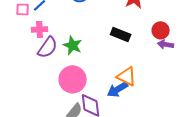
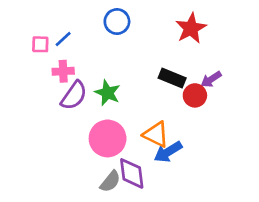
red circle: (161, 30) -> (195, 95), moved
purple arrow: (166, 44) -> (211, 79), moved, turned -42
orange triangle: (127, 76) -> (156, 134), moved

